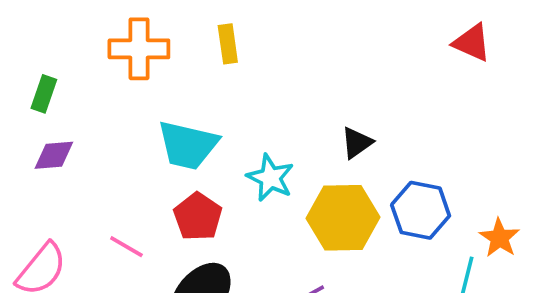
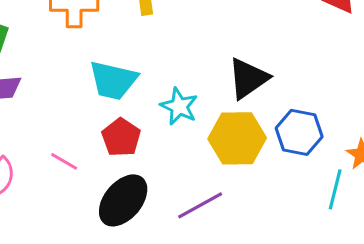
black triangle: (357, 143) -> (248, 78), size x1.6

